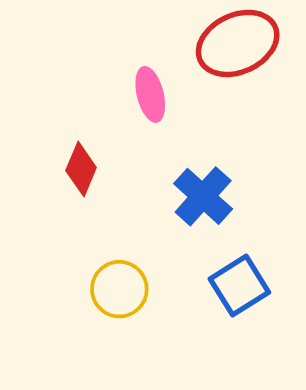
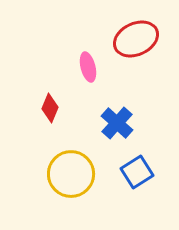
yellow circle: (119, 289) -> (71, 174), size x1.5

